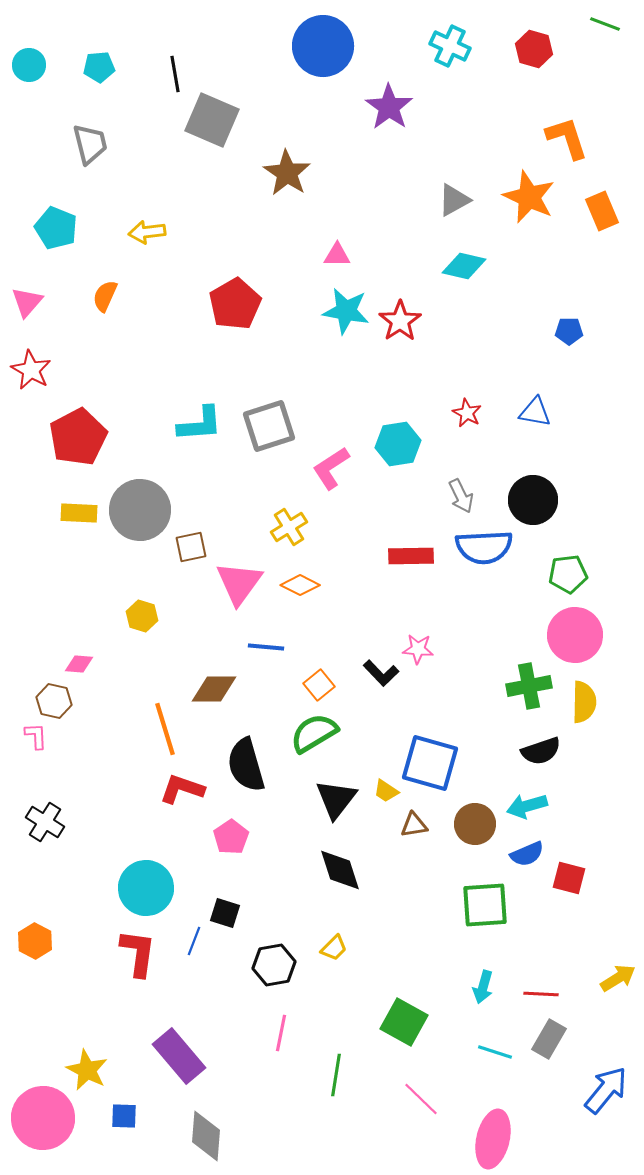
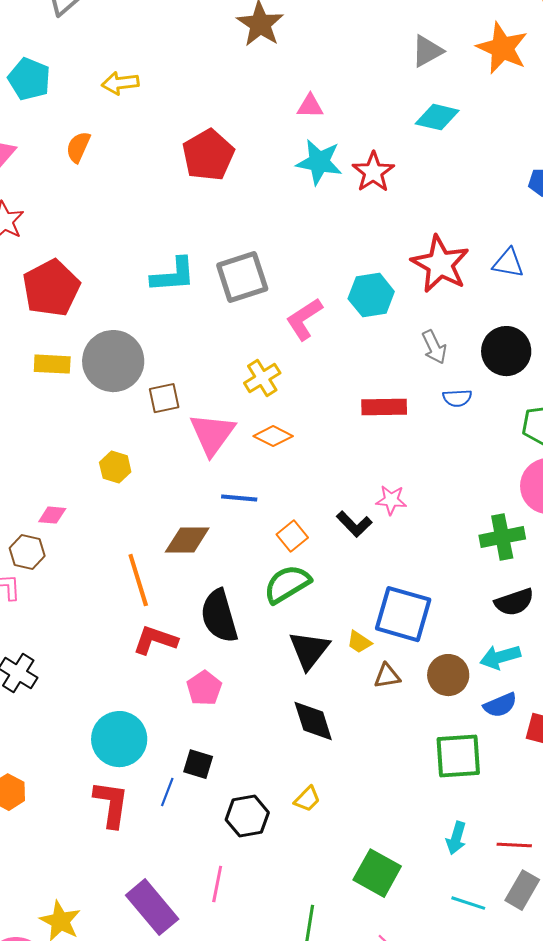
red star: (467, 413) -> (440, 264), size x2.0
blue semicircle: (484, 547) -> (457, 398), size x0.5
pink line: (281, 1033) -> (217, 884), moved

